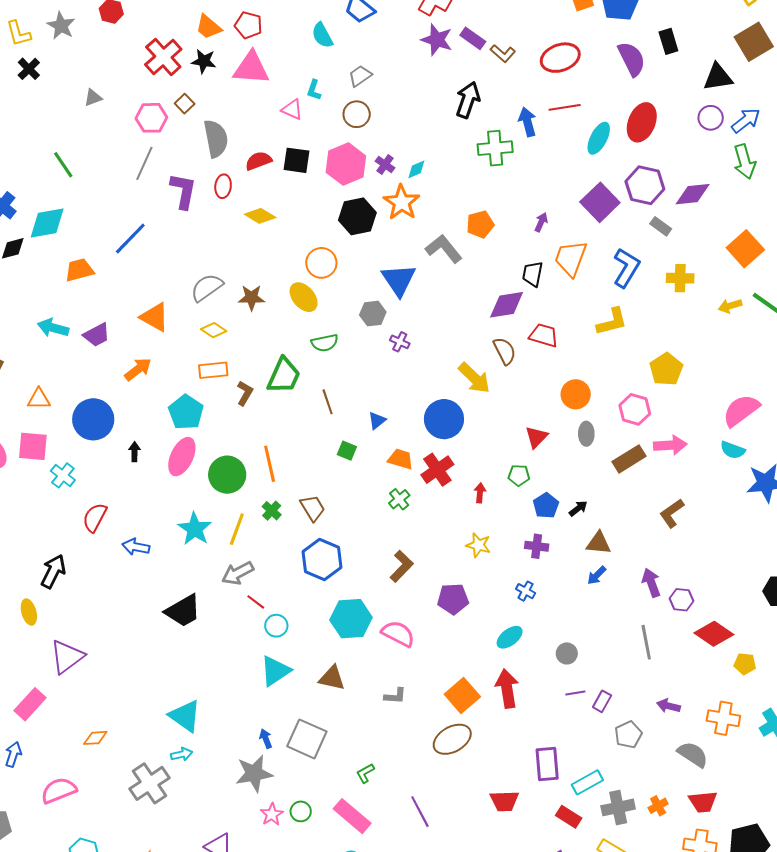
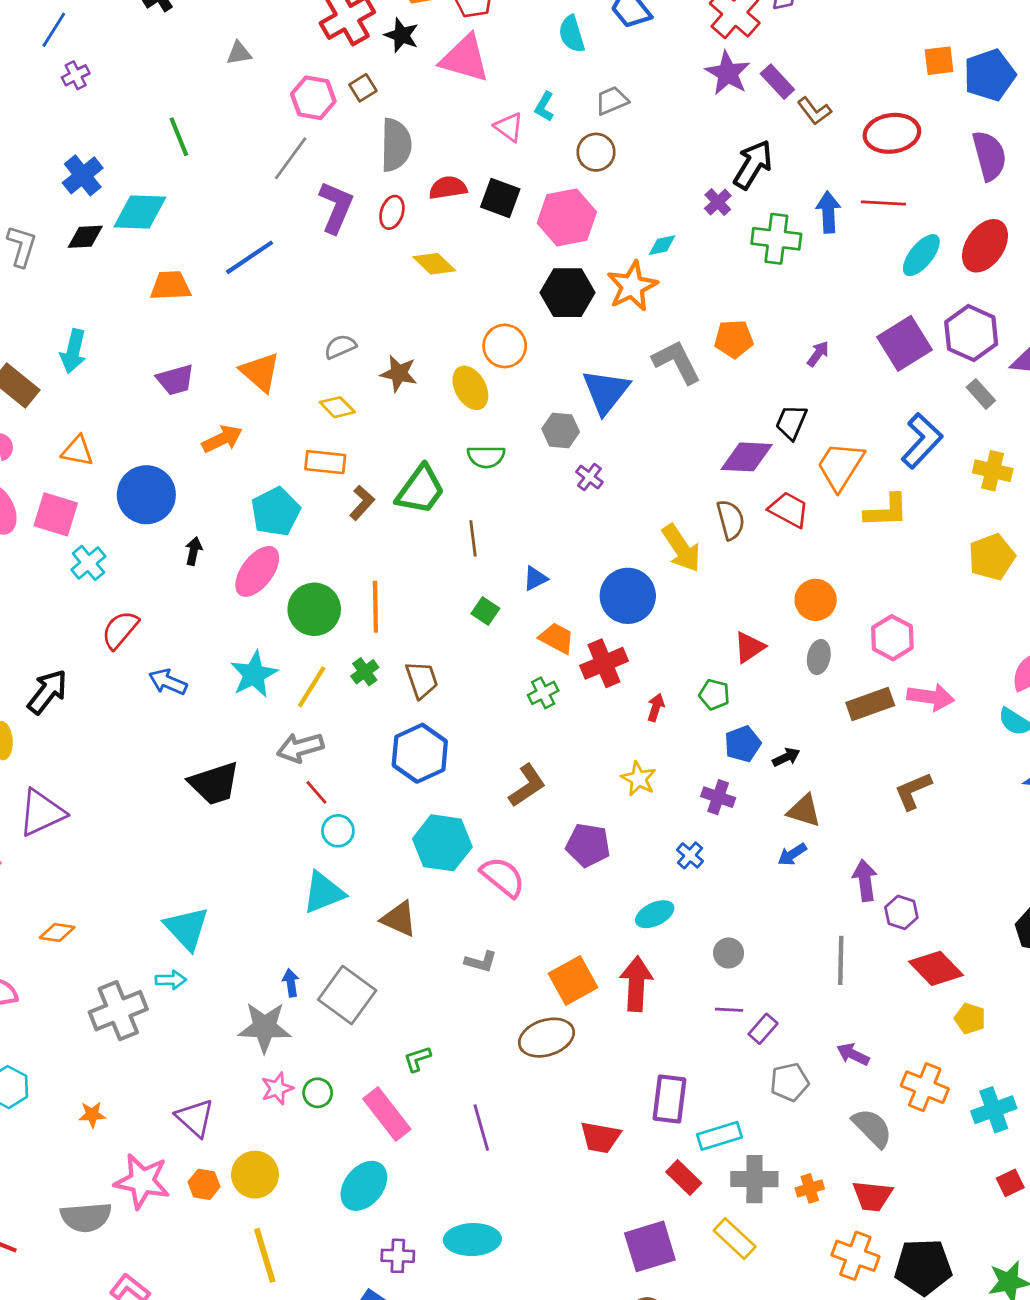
purple cross: (385, 164) -> (718, 202), moved
orange trapezoid: (571, 258) -> (840, 466), moved
gray semicircle: (207, 288) -> (340, 347), size x0.7
cyan arrow: (53, 328) -> (73, 351), moved, turned -104
yellow pentagon: (666, 369) -> (992, 557), moved

